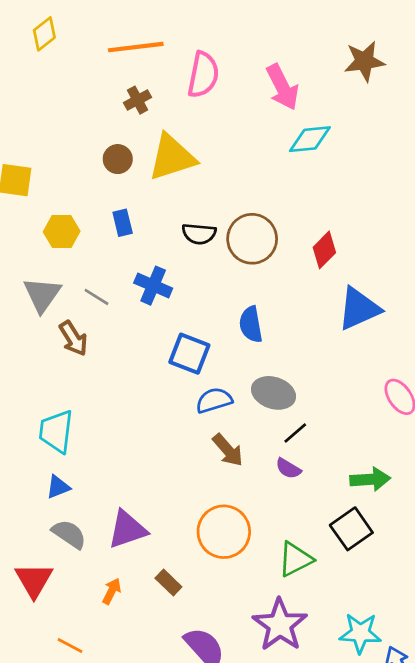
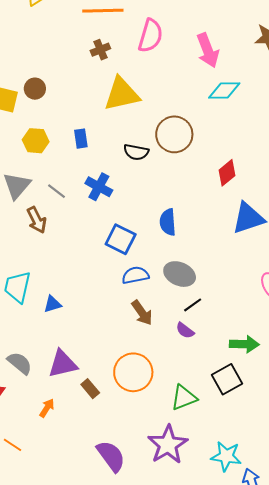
brown circle: (118, 159) -> (35, 89), moved
brown circle: (252, 239) -> (174, 134), moved
blue triangle: (58, 487) -> (52, 304), moved
brown rectangle: (168, 582) -> (90, 389), moved

